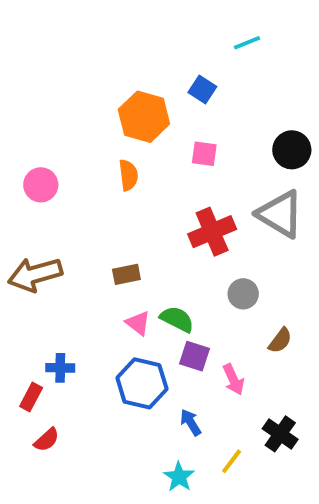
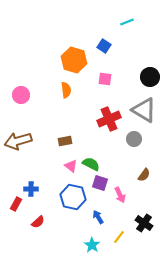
gray circle: (243, 294) -> (134, 139), moved
red semicircle: (47, 440) -> (38, 222), moved

